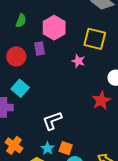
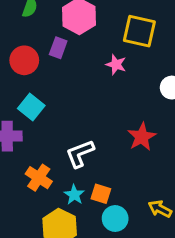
purple rectangle: (39, 49) -> (58, 48), turned 32
red star: (101, 101) -> (142, 137), moved
orange cross: (14, 145) -> (39, 178), moved

